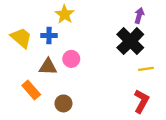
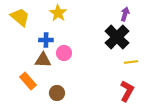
blue cross: (49, 35) -> (46, 40), moved
yellow trapezoid: (21, 38) -> (20, 17), moved

